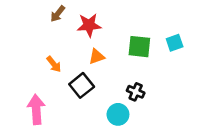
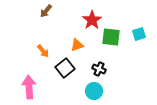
red star: (89, 25) -> (92, 20), moved, turned -30
black cross: (136, 92) -> (99, 69), moved

